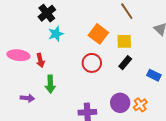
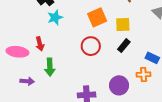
orange square: (98, 34) -> (97, 17), turned 30
pink ellipse: (18, 55) -> (17, 52), moved
orange cross: (140, 105) -> (144, 74), moved, turned 32

